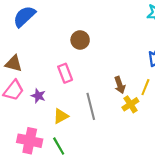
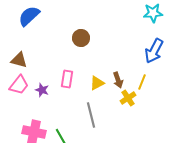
pink rectangle: (65, 73) -> (67, 79), moved, turned 30
gray line: (91, 106) -> (91, 115), moved
yellow triangle: (61, 116) -> (97, 83), moved

